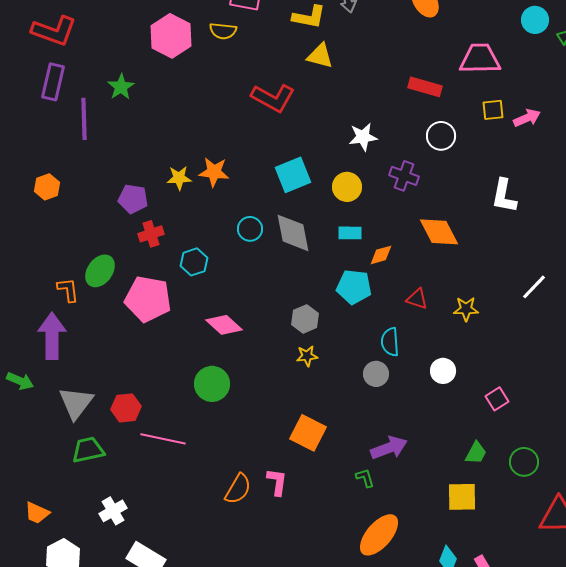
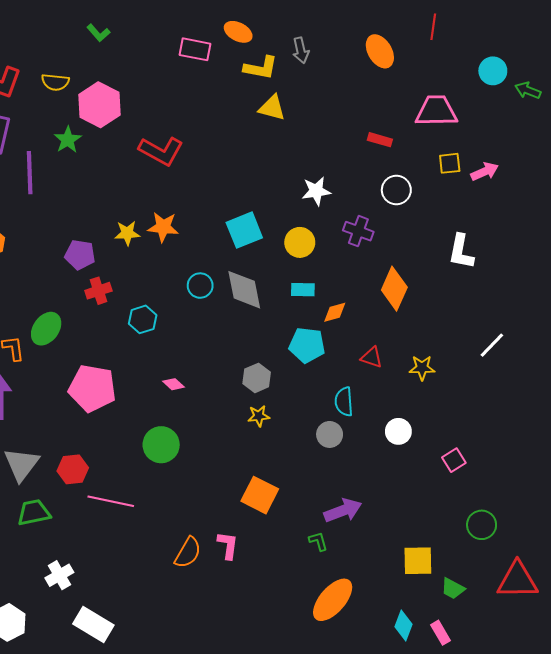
yellow semicircle: (223, 31) -> (55, 82), moved
pink hexagon: (171, 36) -> (99, 105), moved
red rectangle: (425, 87) -> (380, 140), size x0.7
red L-shape: (273, 98) -> (161, 151), moved
orange diamond: (439, 232) -> (394, 289), turned 51
pink pentagon: (148, 299) -> (92, 388), moved
pink diamond: (224, 325) -> (173, 384), size x0.6
green trapezoid: (476, 453) -> (453, 589), moved, turned 90

